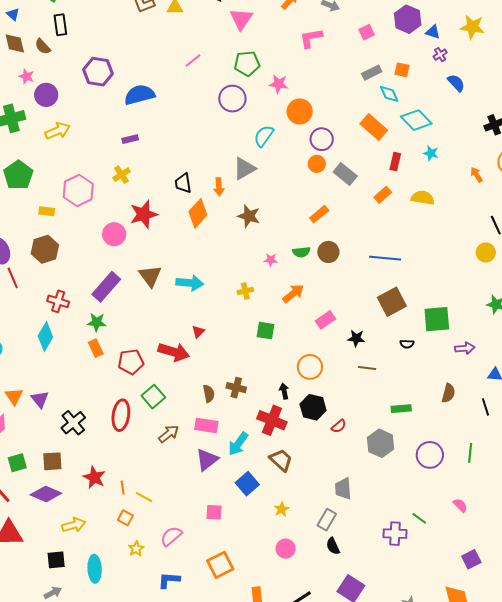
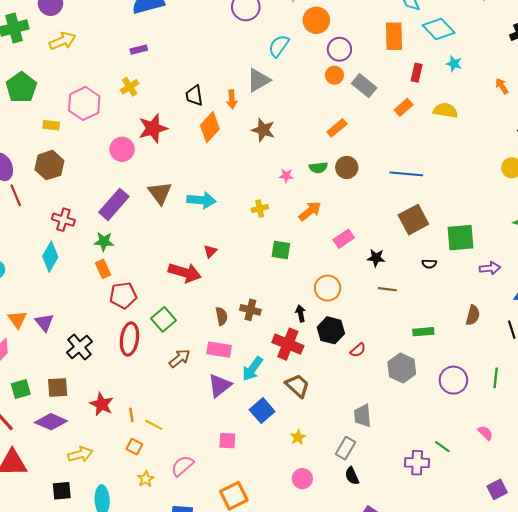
orange rectangle: (374, 127) -> (394, 36), turned 48
red pentagon: (131, 362) -> (123, 295), moved

